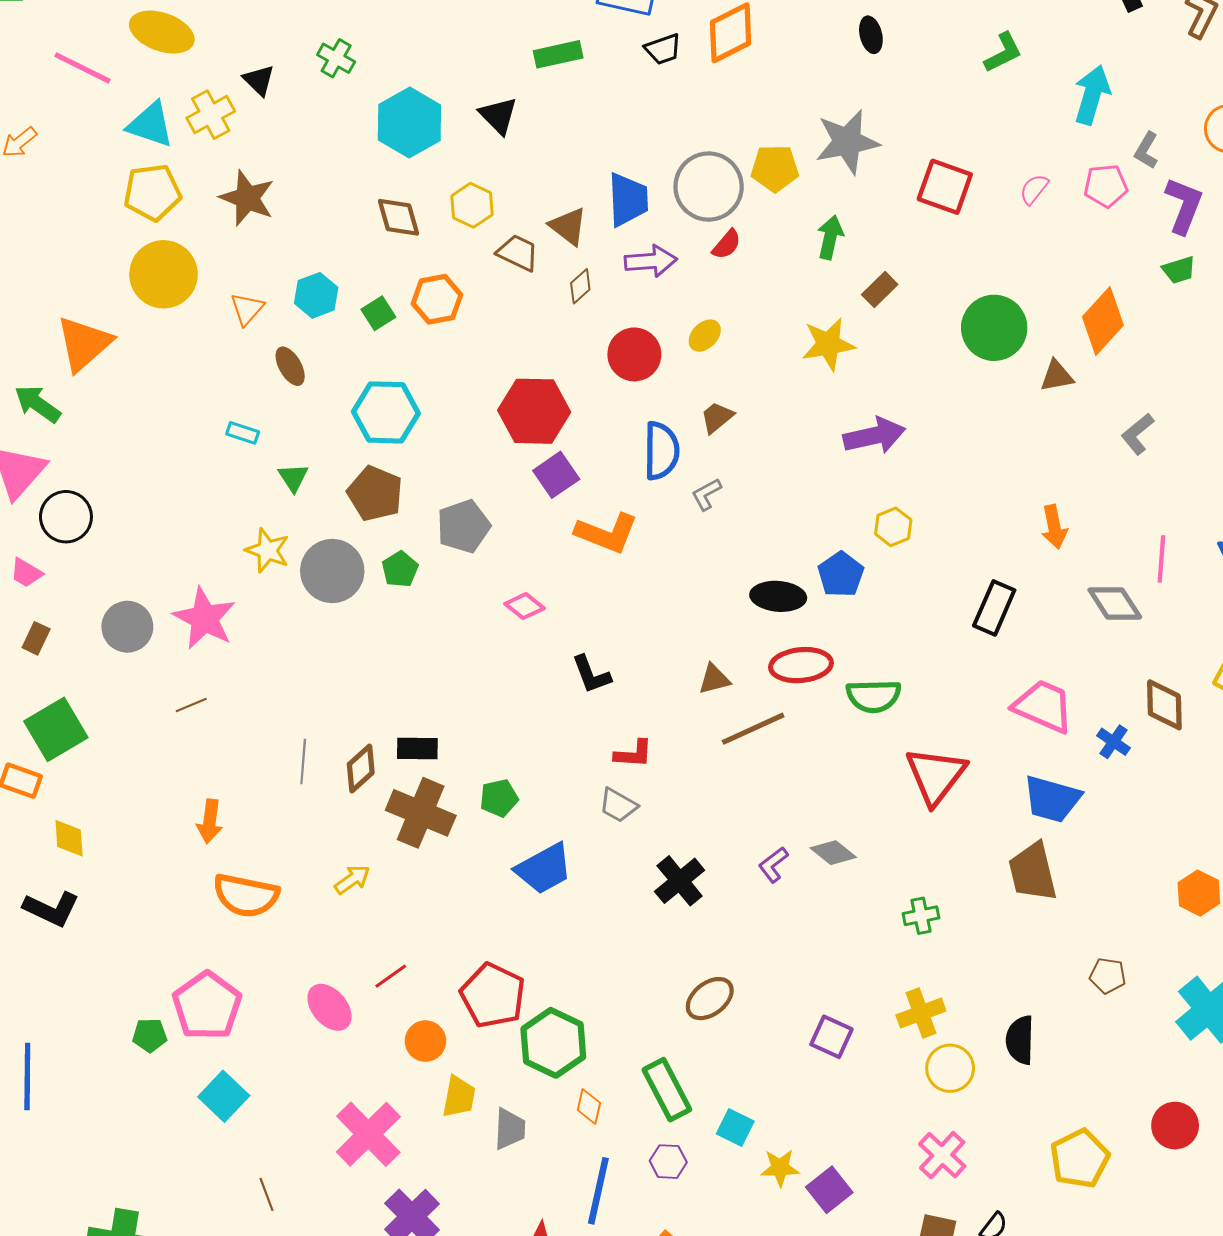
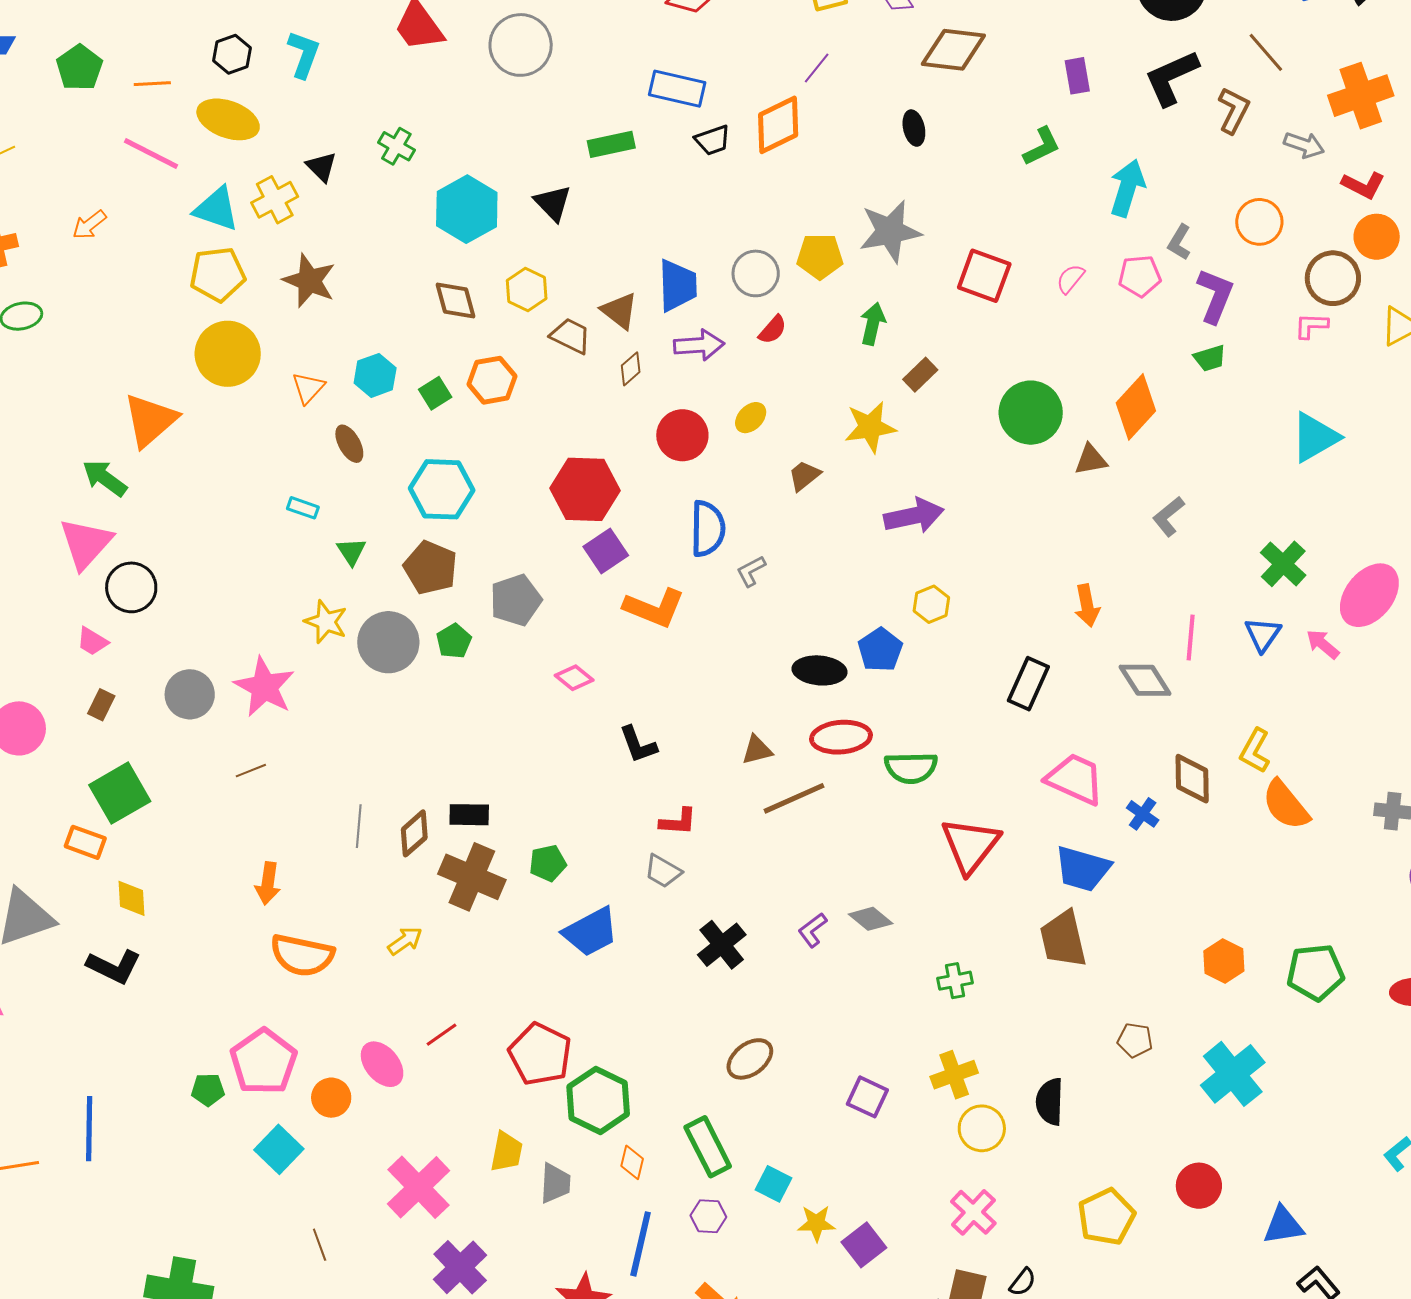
gray circle: (709, 187) -> (756, 273), size x0.7
brown trapezoid: (717, 417) -> (804, 476), moved
orange circle: (425, 1041) -> (331, 1098), moved

